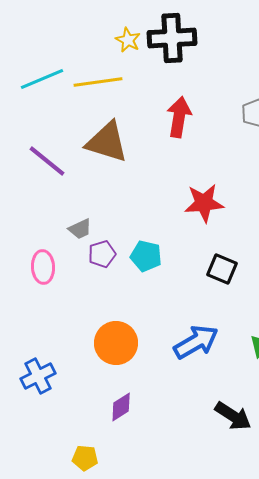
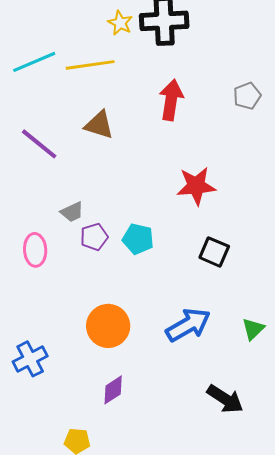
brown triangle: (107, 142) -> (99, 125), size x0.7

